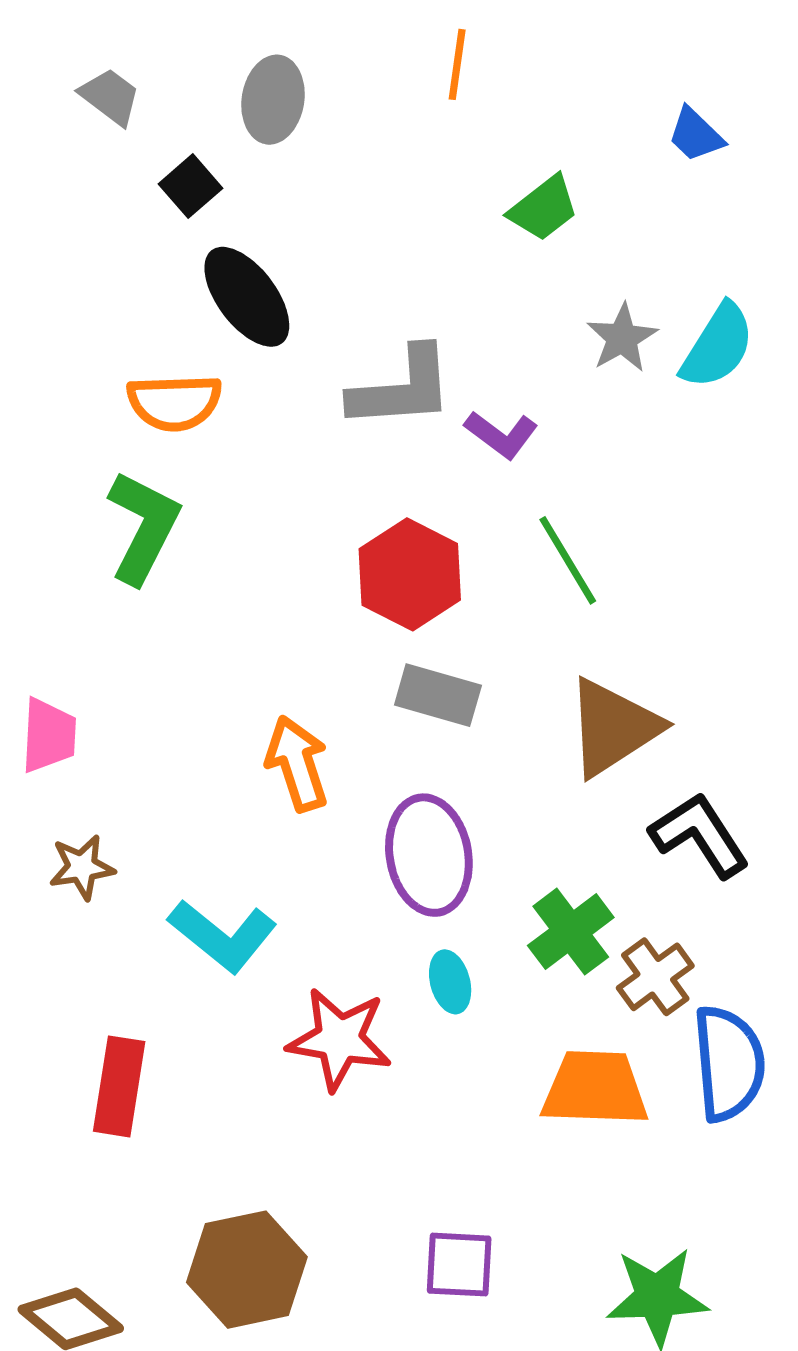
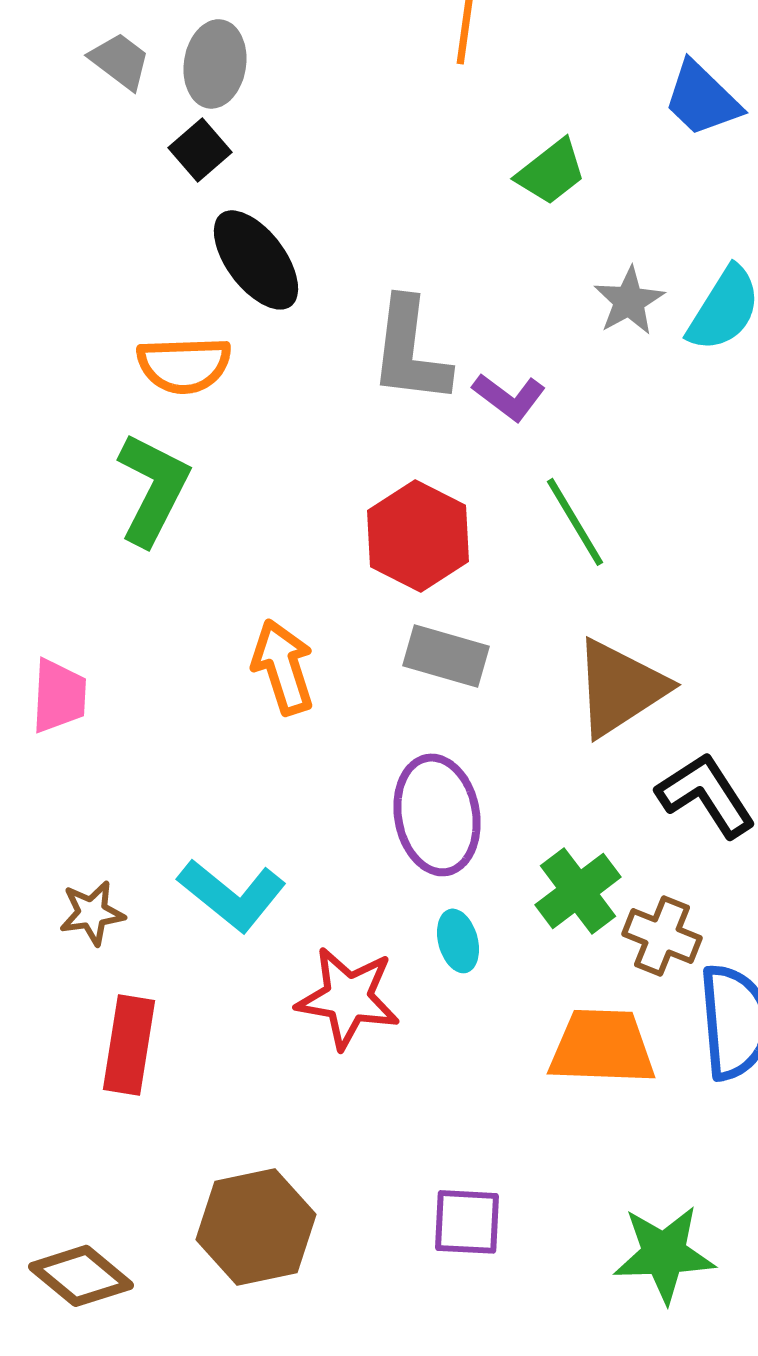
gray ellipse: (273, 100) -> (215, 64), moved
blue trapezoid: (696, 135) -> (702, 99), size x1.4
gray L-shape: (402, 388) -> (410, 351), turned 101
orange arrow: (297, 764) -> (283, 667), moved
brown star: (82, 867) -> (92, 913), moved
brown cross: (655, 977) -> (662, 936), turned -32

